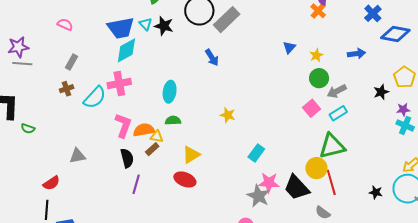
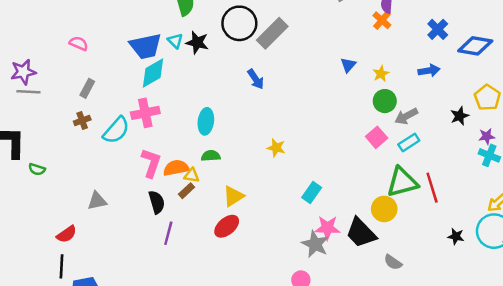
blue cross: (373, 13) -> (438, 29), moved
red ellipse: (185, 180) -> (227, 226), turned -60
red line: (331, 182) -> (432, 188), moved

